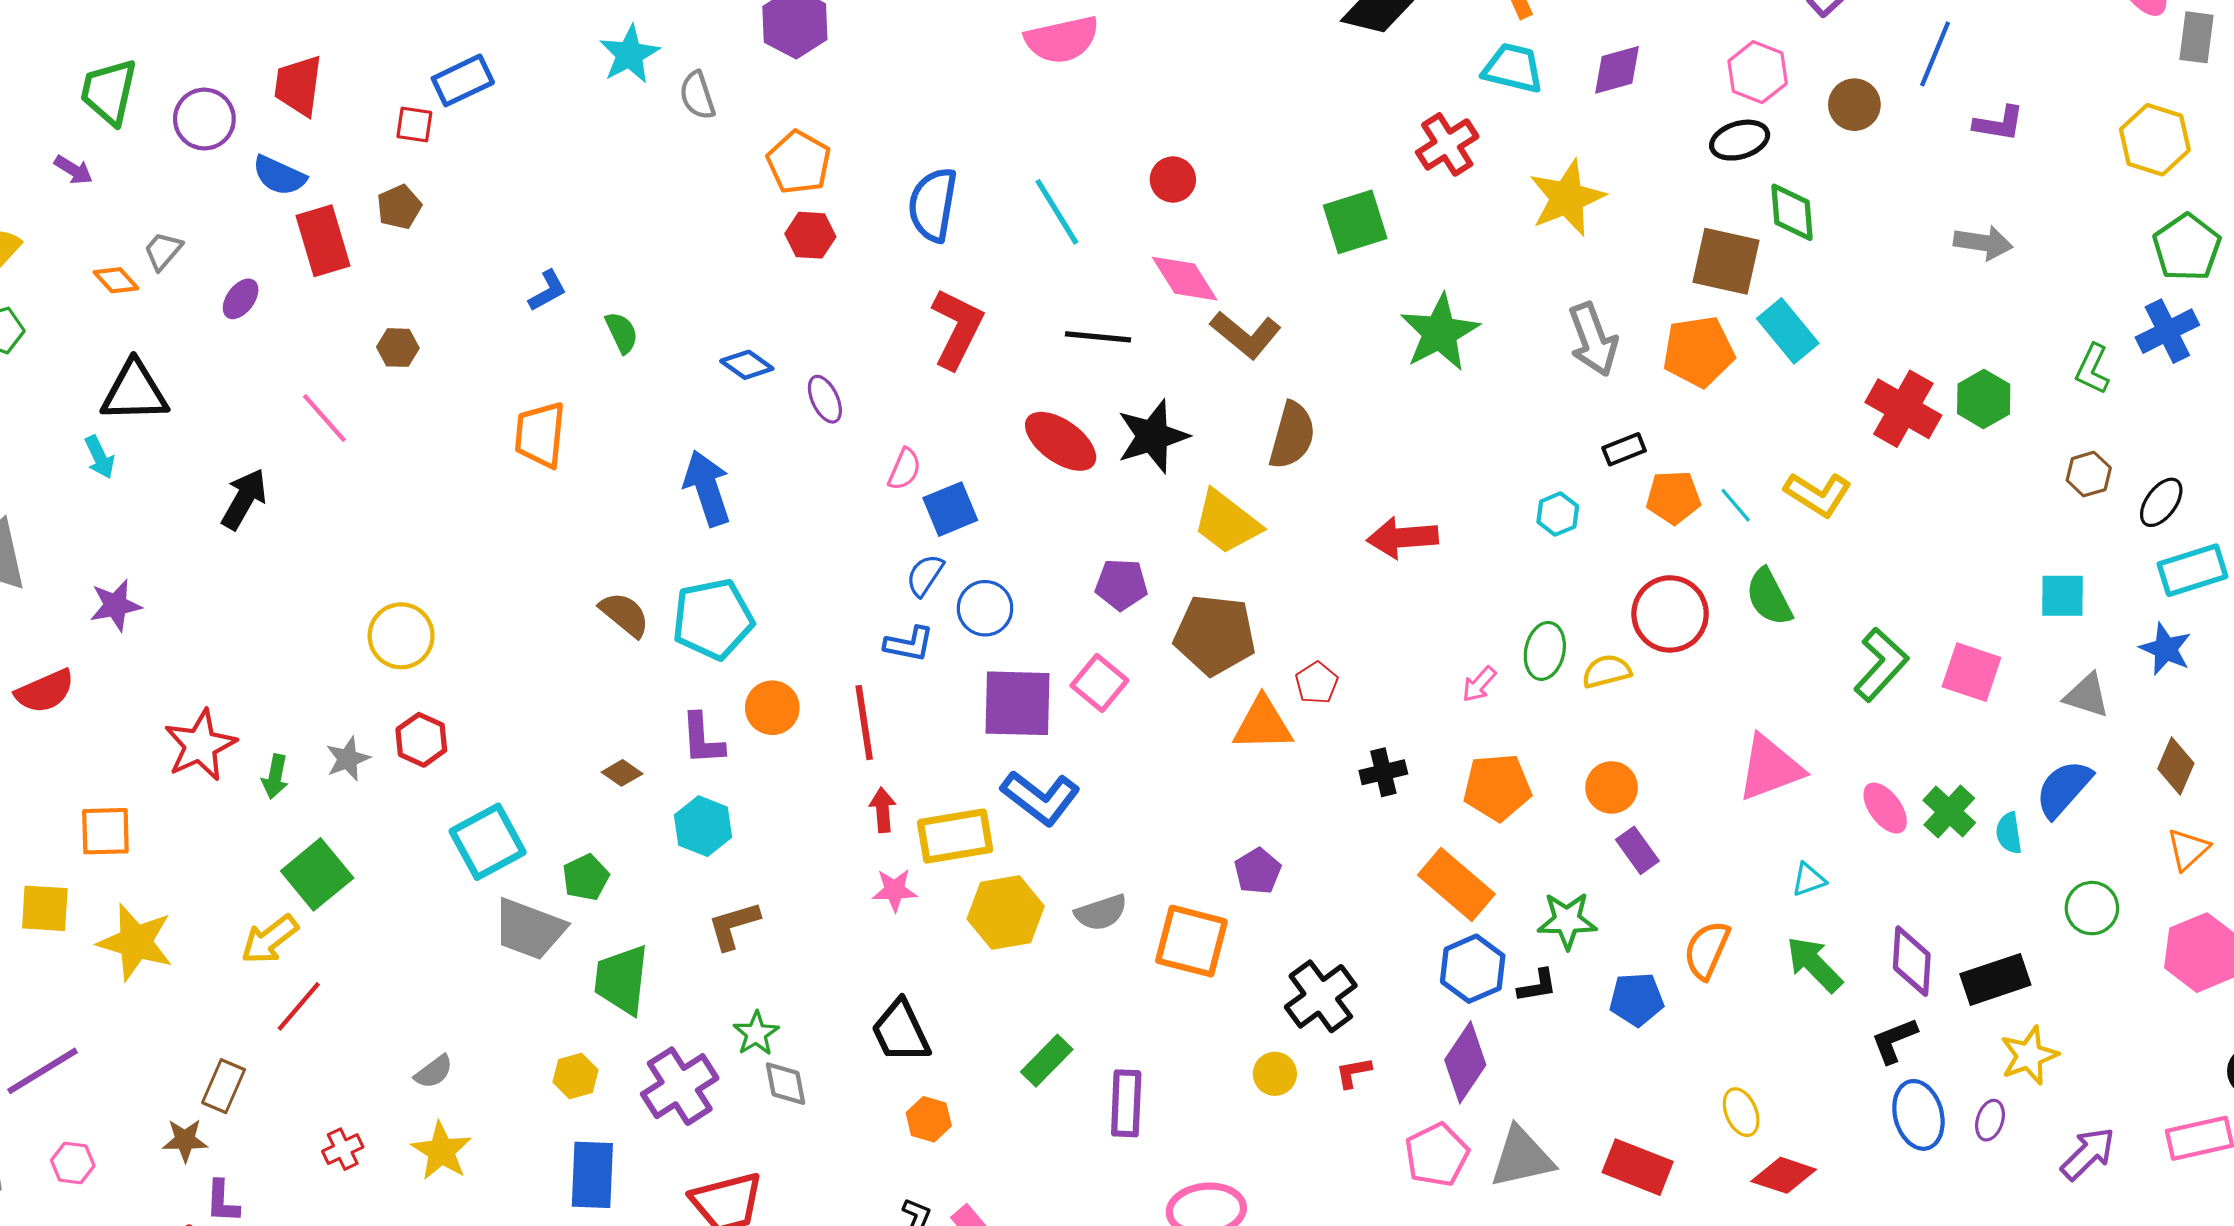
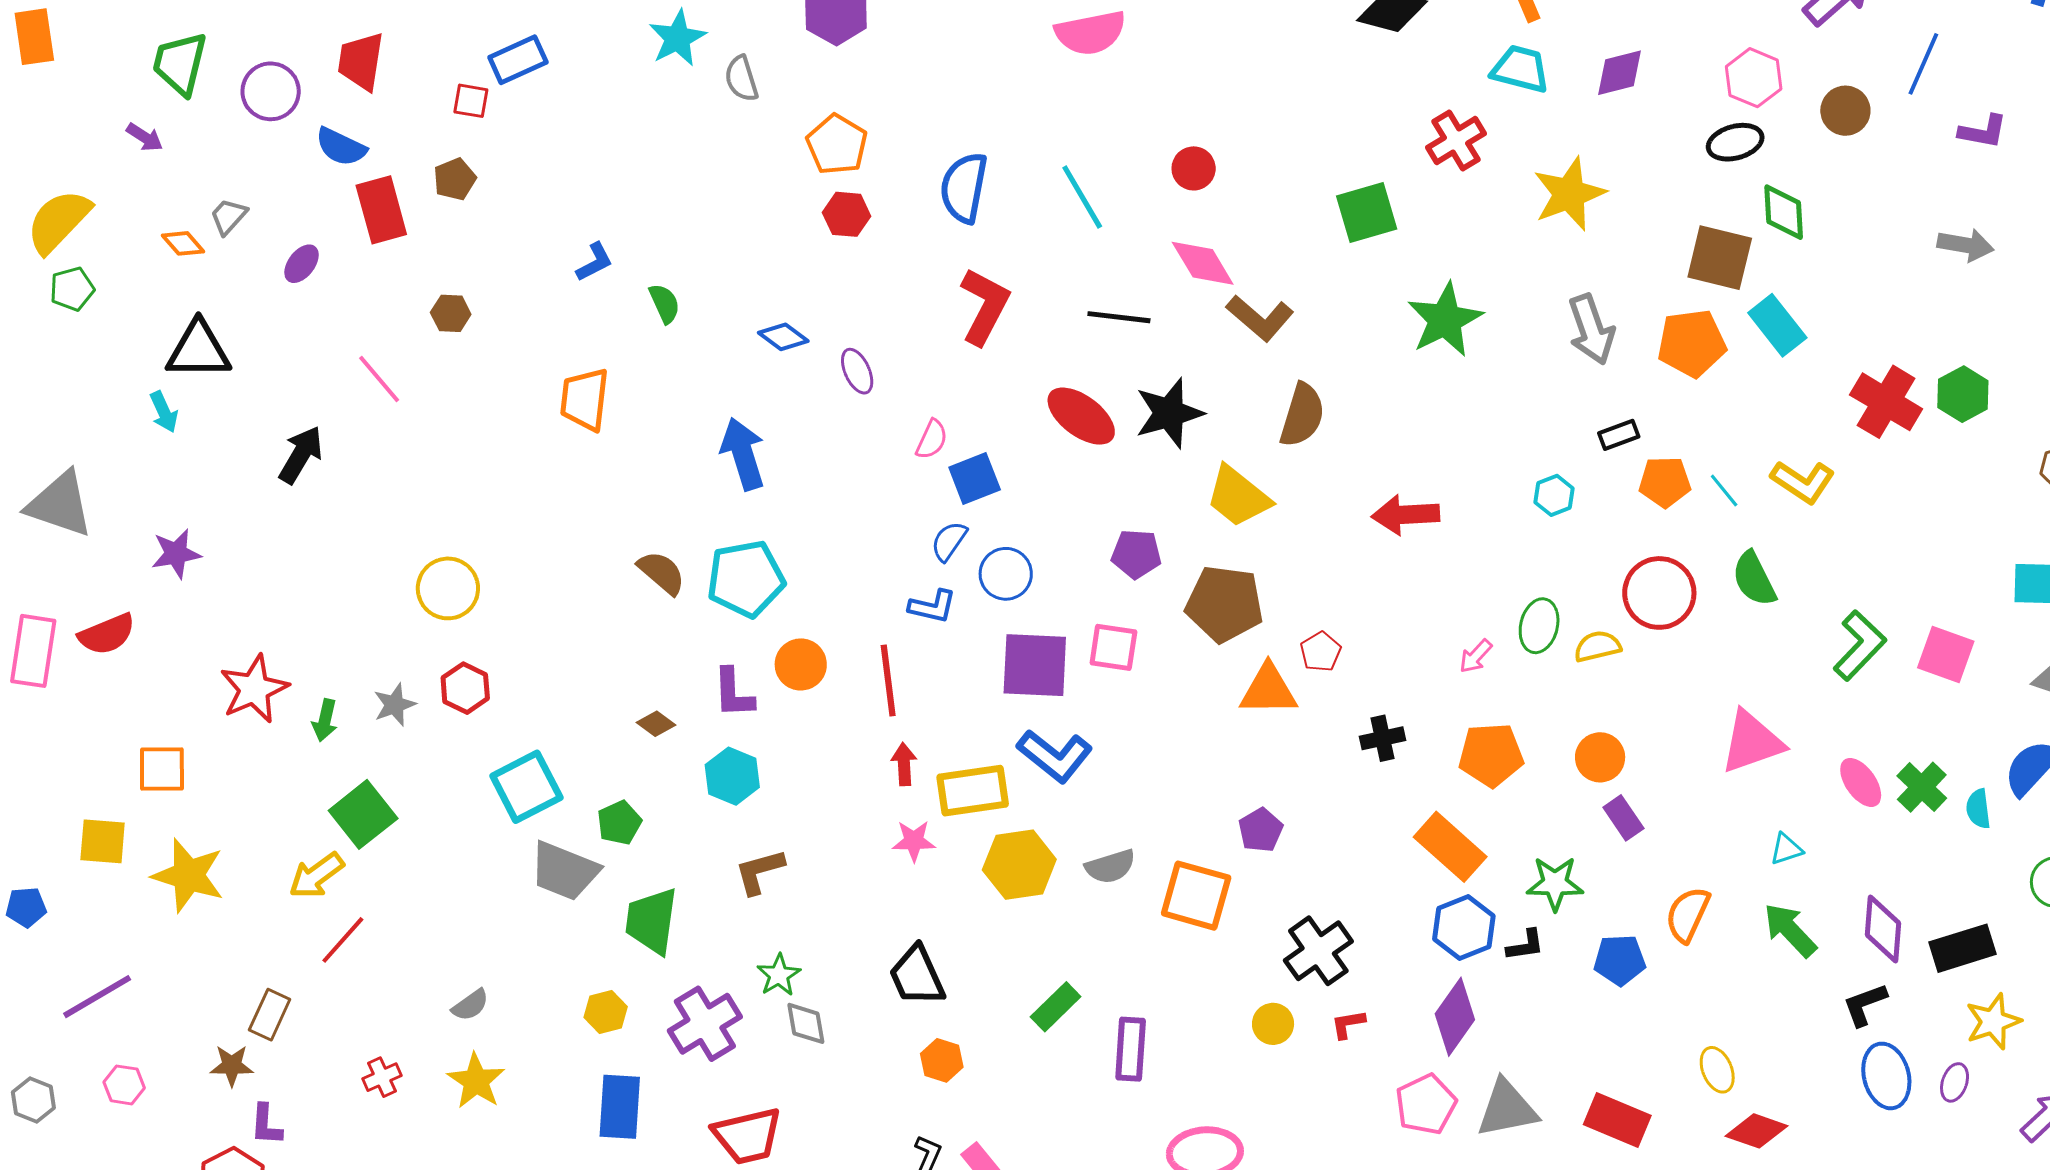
pink square: (1099, 683) -> (1113, 647), turned -32

